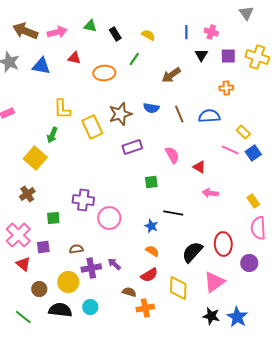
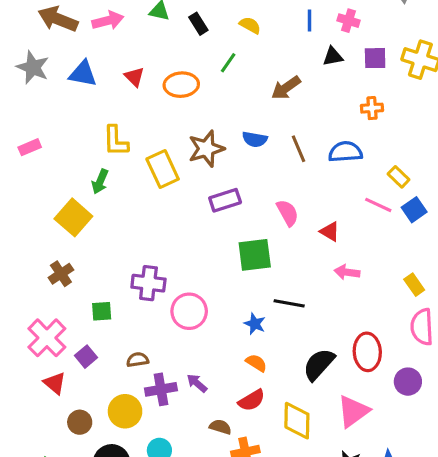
black triangle: (201, 55) -> (333, 56), turned 48
red triangle: (74, 58) -> (134, 77), moved, turned 32
green square: (151, 182) -> (255, 255), size x1.6
purple square: (43, 247) -> (86, 357), turned -32

